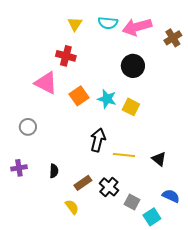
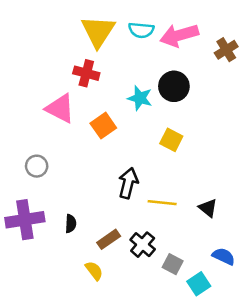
yellow triangle: (75, 24) -> (98, 31), size x1.8
cyan star: (107, 99) -> (140, 98), moved
purple cross: (19, 168) -> (25, 220), size x1.8

